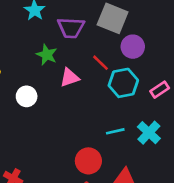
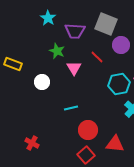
pink triangle: (70, 78) -> (74, 68), turned -42
cyan hexagon: (123, 83) -> (119, 84), moved
cyan line: (115, 131) -> (71, 108), moved

